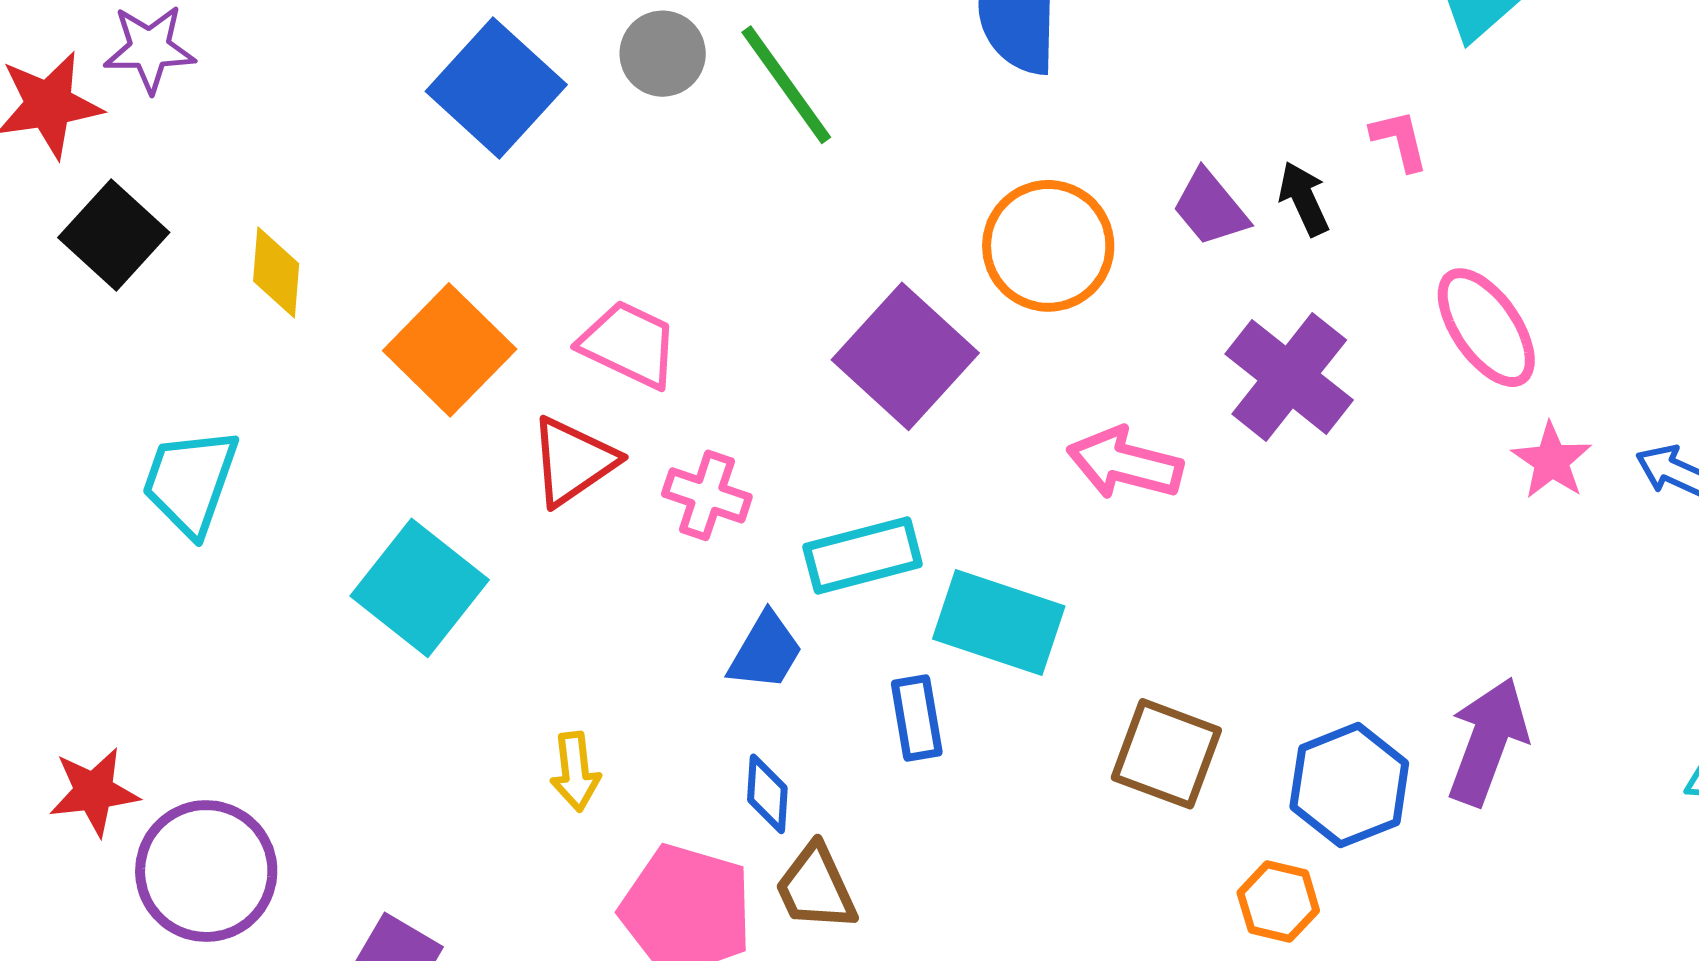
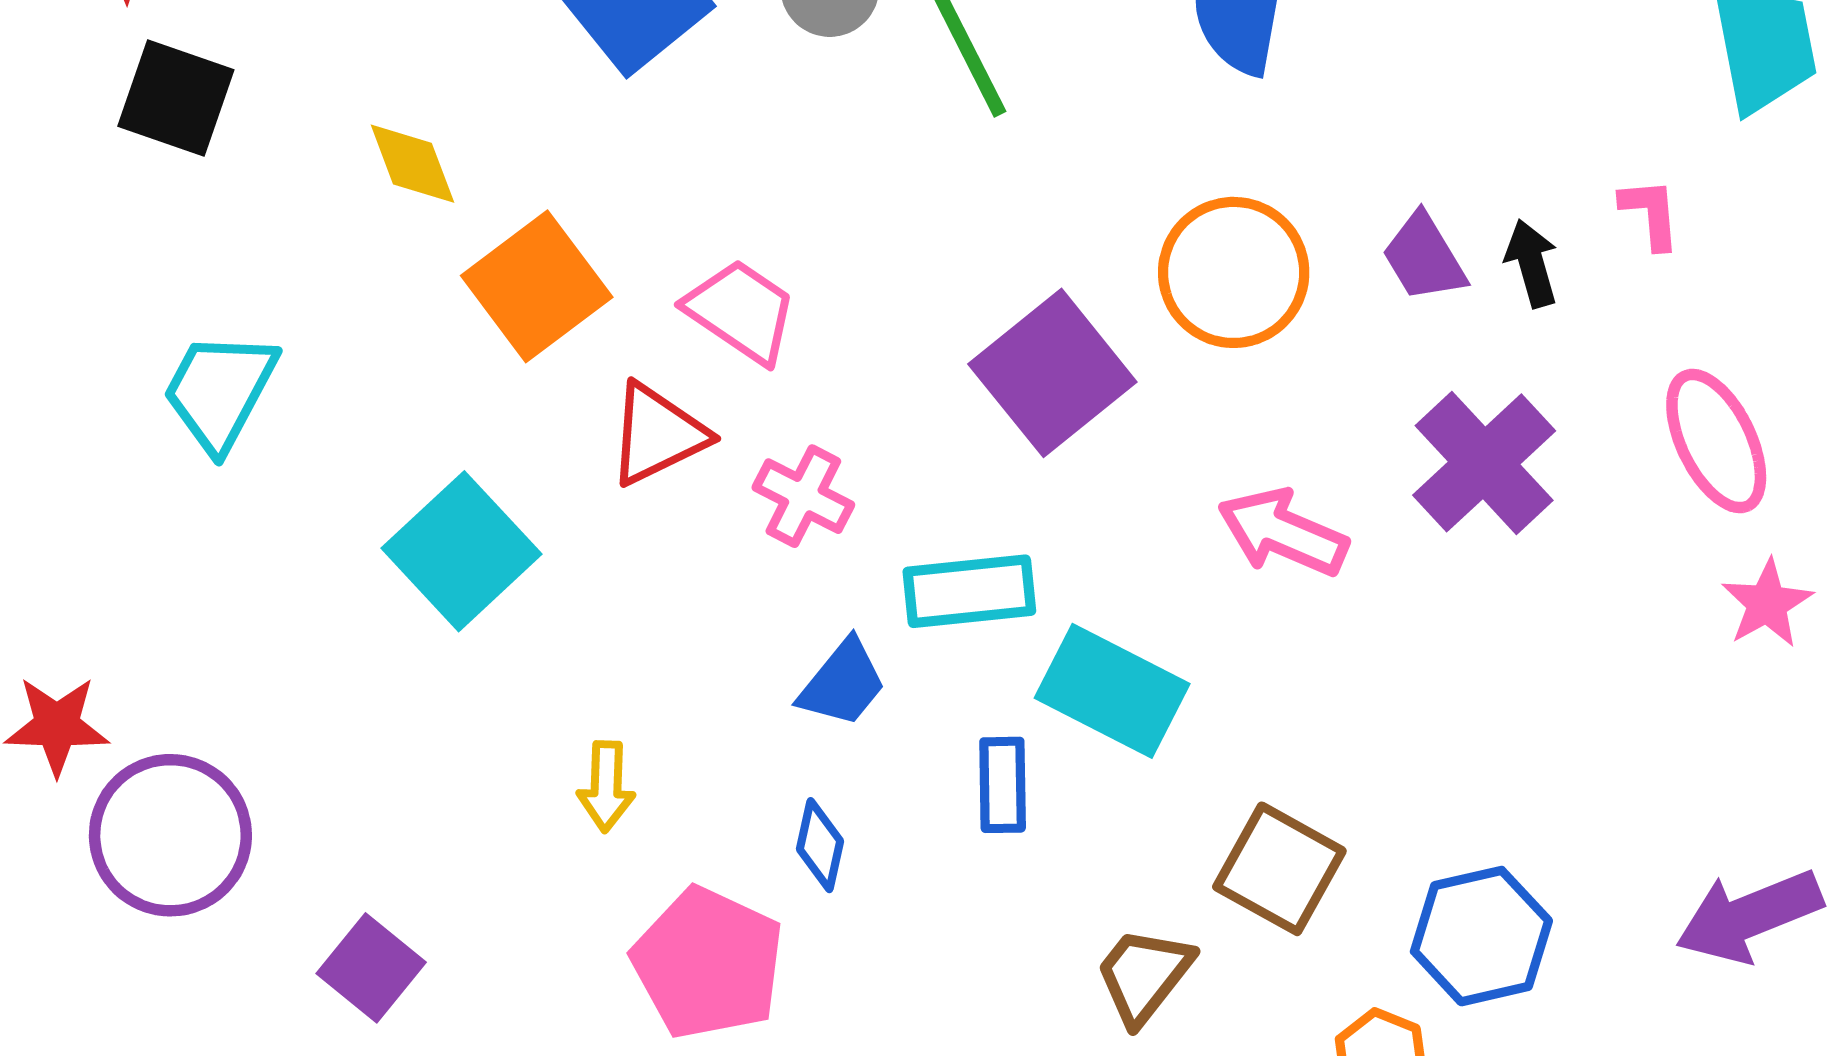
black square: (114, 235) -> (176, 98), turned -32
yellow diamond: (276, 272) -> (412, 164), moved, turned -34
purple arrow: (1488, 741) -> (1749, 916), moved, turned -141
brown trapezoid: (816, 888) -> (1144, 975), moved, turned 54

